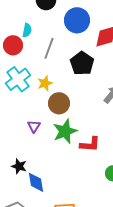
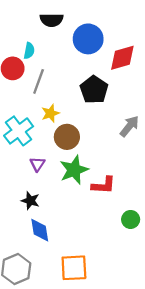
gray line: (49, 48) -> (39, 81), moved
cyan cross: (18, 79) -> (19, 131), moved
black star: (19, 166) -> (30, 201), moved

